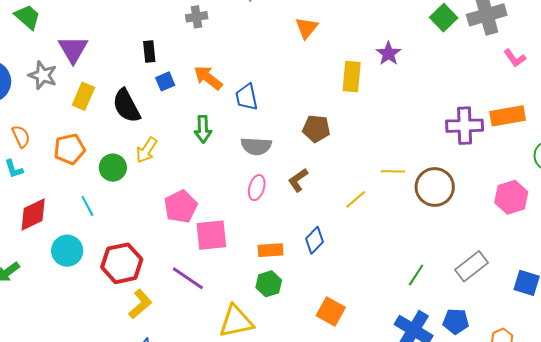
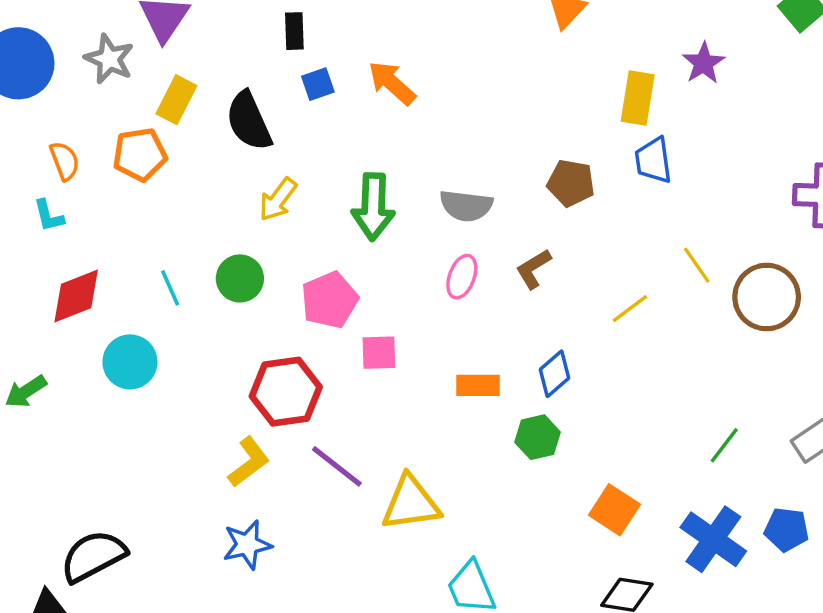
blue trapezoid: (247, 97) -> (653, 160), moved
green arrow: (203, 129) -> (373, 207), moved, size x1.4
orange pentagon: (69, 149) -> (140, 154), moved
green circle: (113, 168) -> (240, 278), moved
yellow line: (393, 171) -> (697, 265), turned 50
pink square: (211, 235) -> (379, 353), size x0.7
red hexagon: (122, 263) -> (286, 392), moved
purple line: (188, 278) -> (337, 466), moved
green hexagon: (269, 284) -> (538, 437), moved
orange square: (331, 312) -> (614, 510), moved

